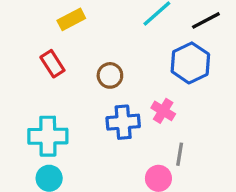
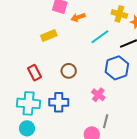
red rectangle: (52, 64) -> (35, 73), moved
blue cross: (123, 122) -> (59, 102), moved

